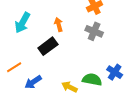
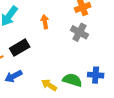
black rectangle: (48, 46) -> (20, 48), moved
blue cross: (115, 72) -> (96, 75), turned -35

